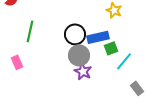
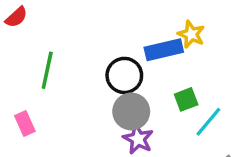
blue rectangle: (98, 37) -> (164, 50), moved

